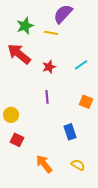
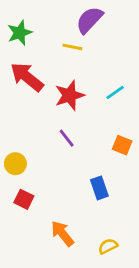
green star: (25, 26) -> (20, 33), moved
red star: (49, 67) -> (70, 95), size x1.5
purple line: (47, 97) -> (67, 138), turned -32
yellow semicircle: (78, 165) -> (108, 246), moved, turned -56

